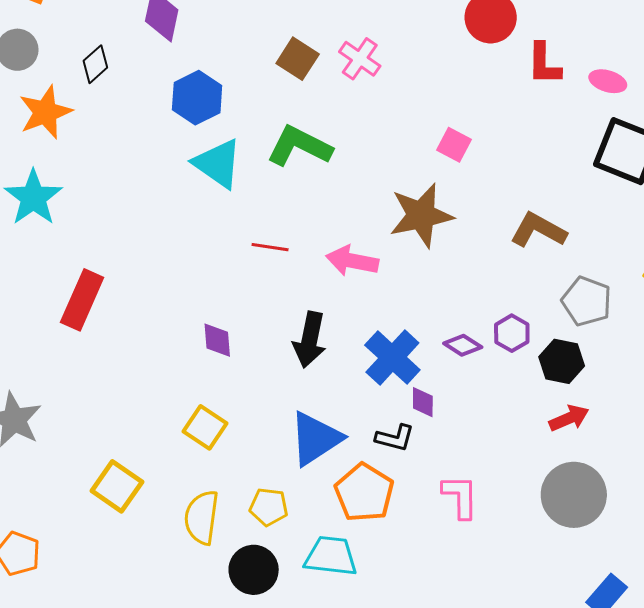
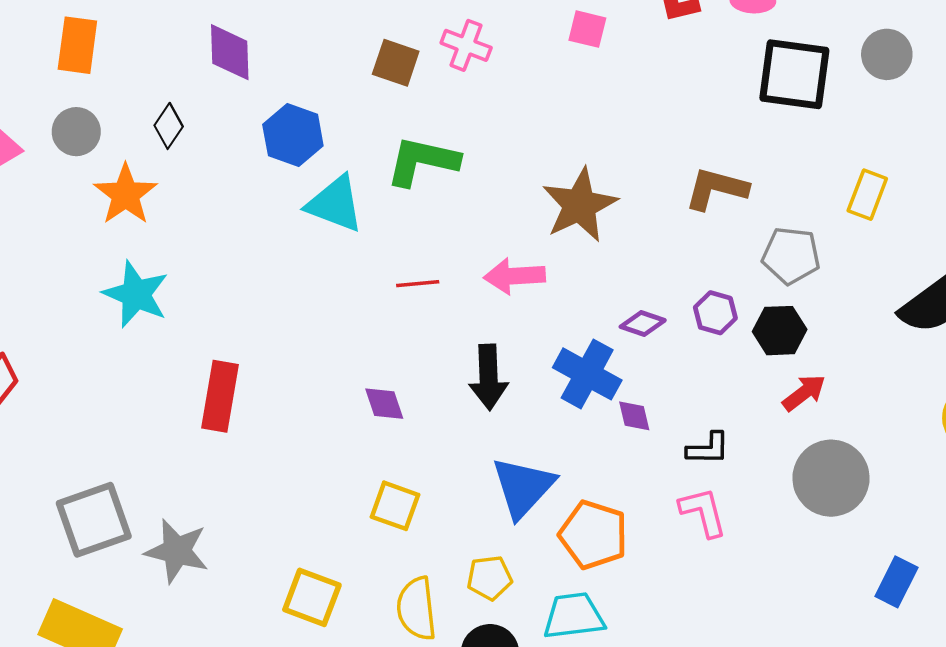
pink square: (454, 145) -> (587, 29), moved
purple diamond: (463, 345) -> (643, 324), moved
black L-shape: (395, 438) -> (708, 449), moved

